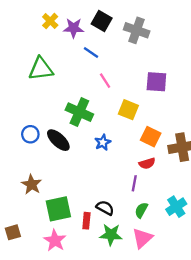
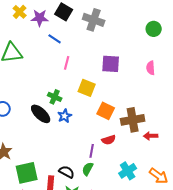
pink line: (105, 81) -> (67, 63), turned 48
green cross: (79, 112) -> (55, 97), moved, size x0.6
black ellipse: (58, 140) -> (41, 114), moved
red semicircle: (147, 163) -> (109, 140), moved
green semicircle: (141, 210) -> (88, 169), moved

